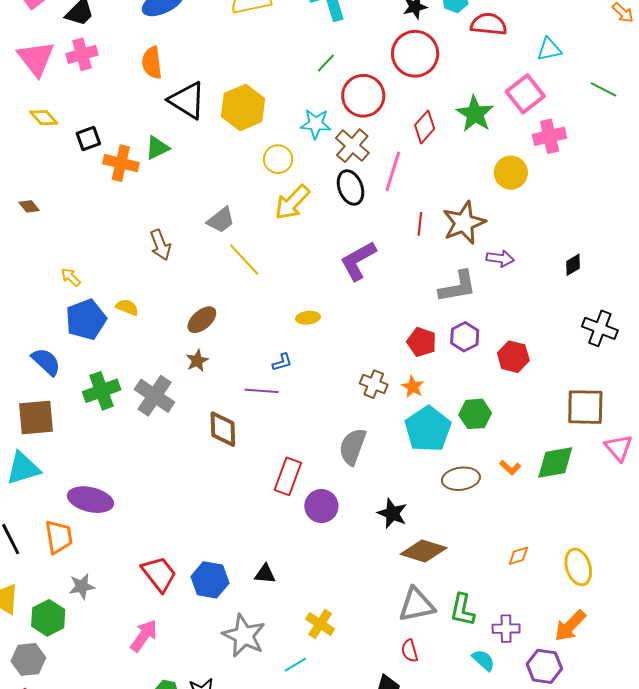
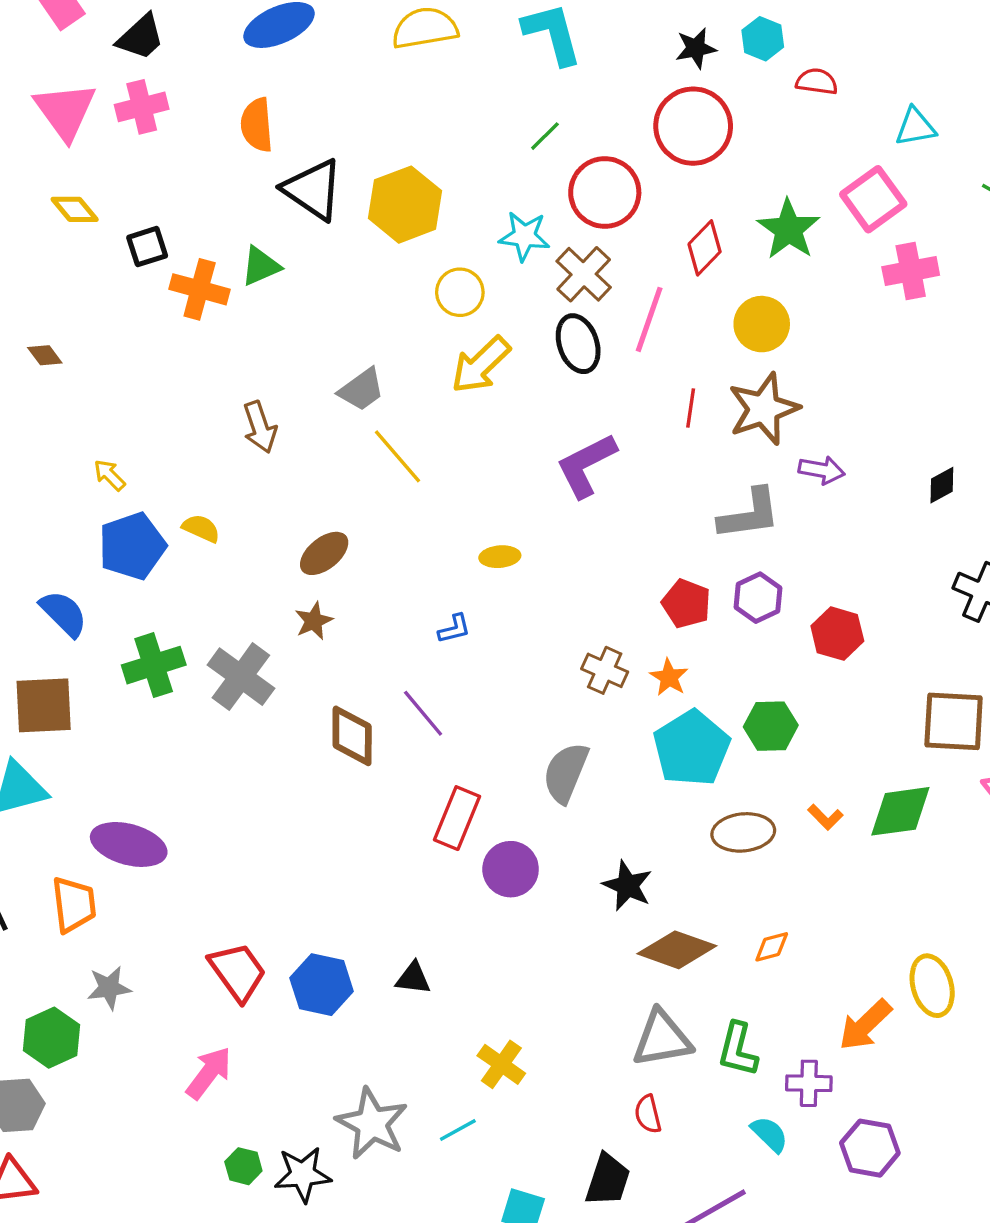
red semicircle: (489, 24) -> (817, 82), size x0.7
yellow circle: (511, 173) -> (762, 324), moved
purple line: (262, 391) -> (423, 713), moved, turned 44
orange diamond: (518, 556) -> (772, 947), moved
orange arrow: (570, 626) -> (865, 1025), moved
gray star: (244, 636) -> (372, 1124), moved

